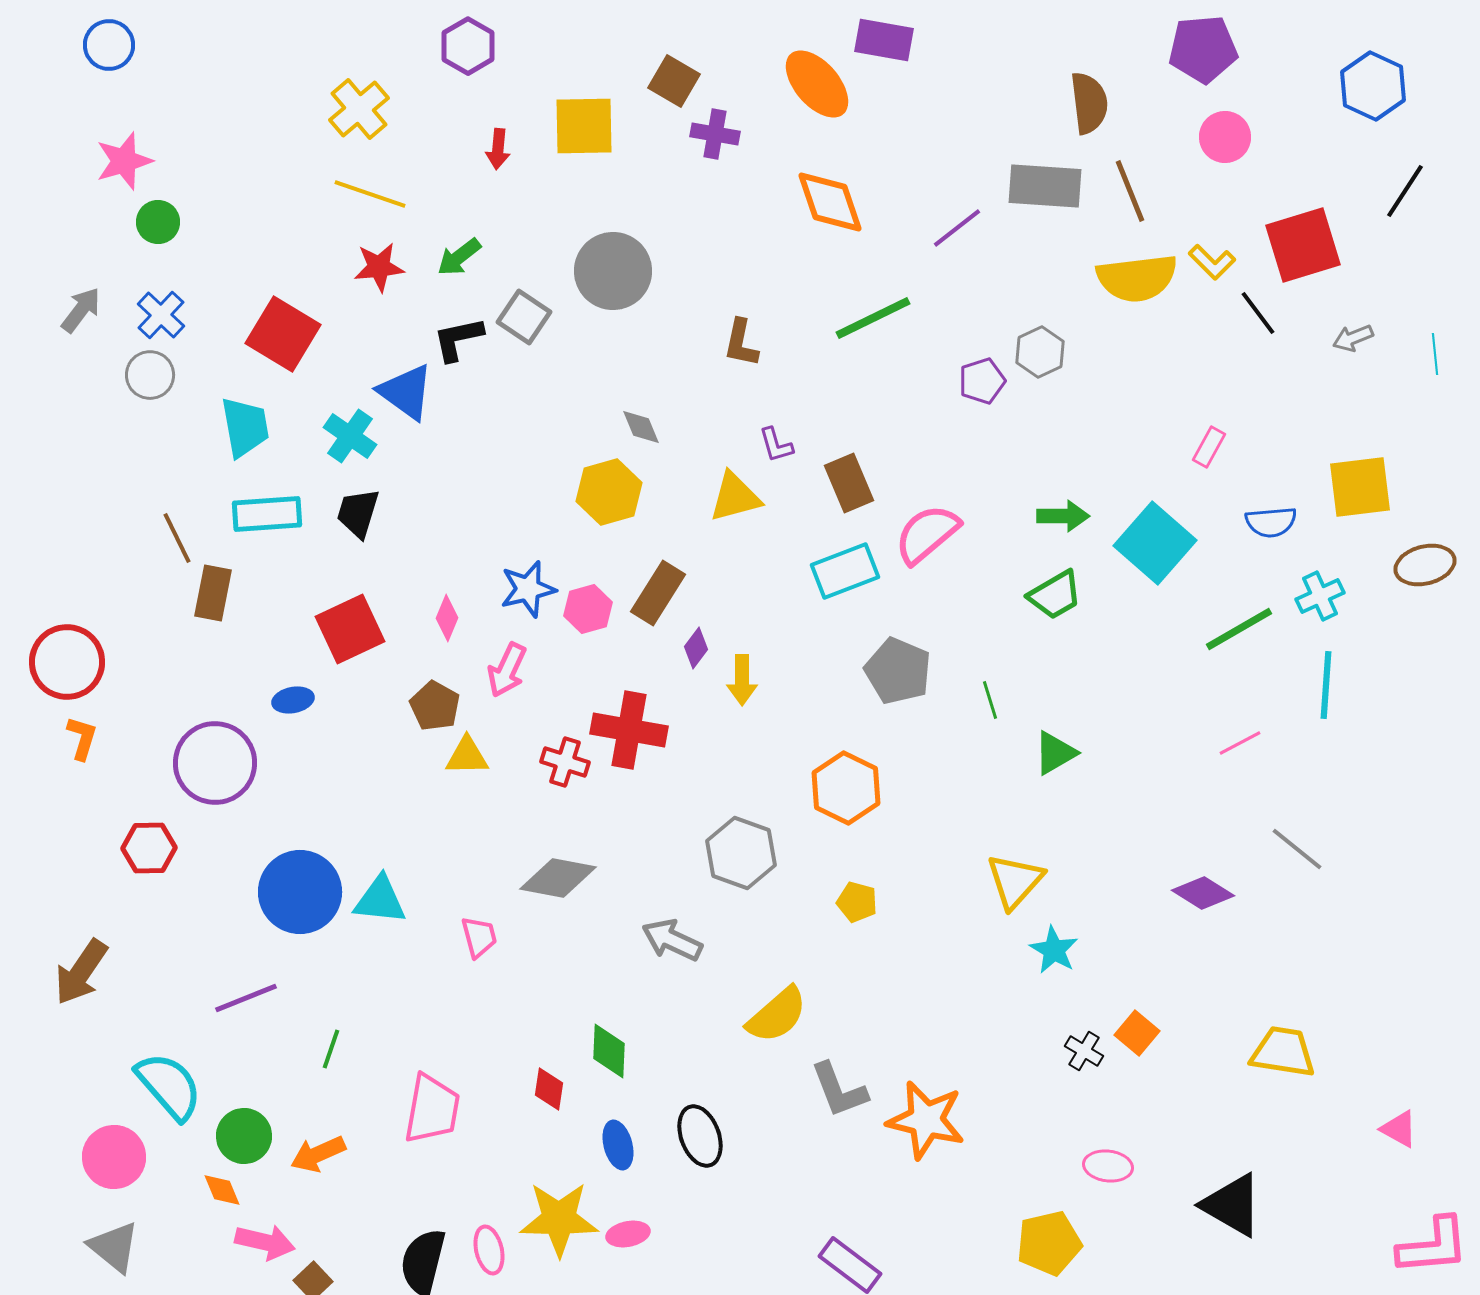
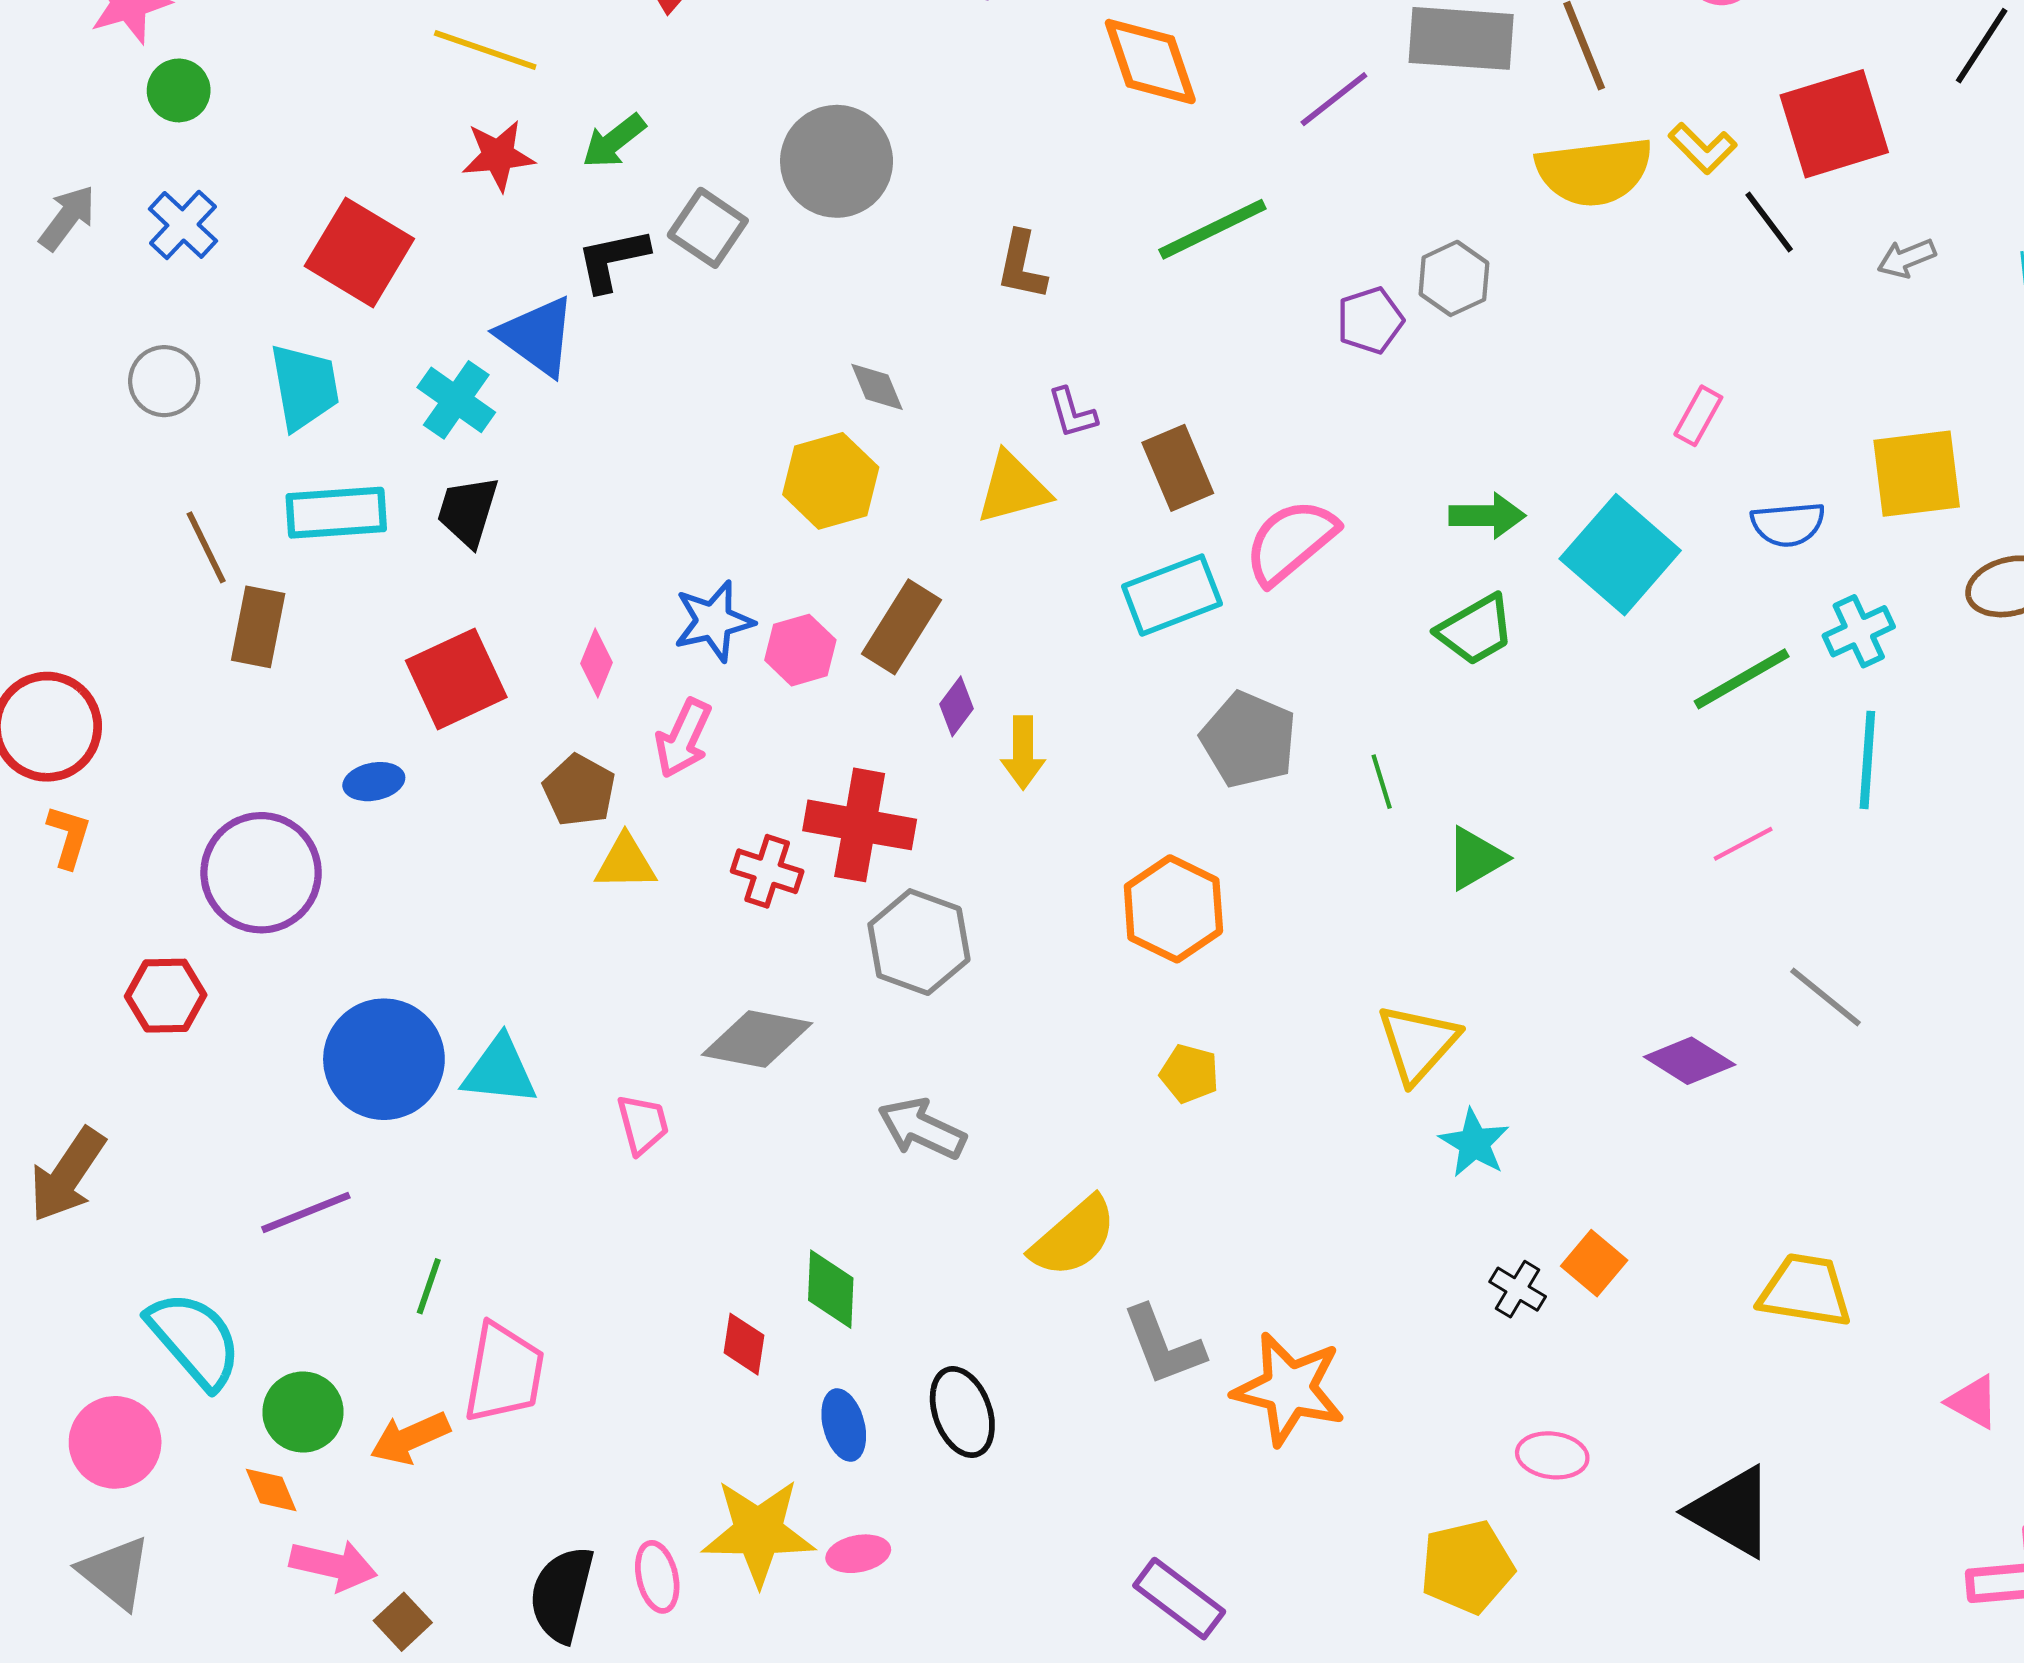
gray circle: (150, 375) -> (164, 381), moved
gray hexagon: (741, 853) -> (919, 942), moved
pink trapezoid: (432, 1109) -> (504, 1373), moved

